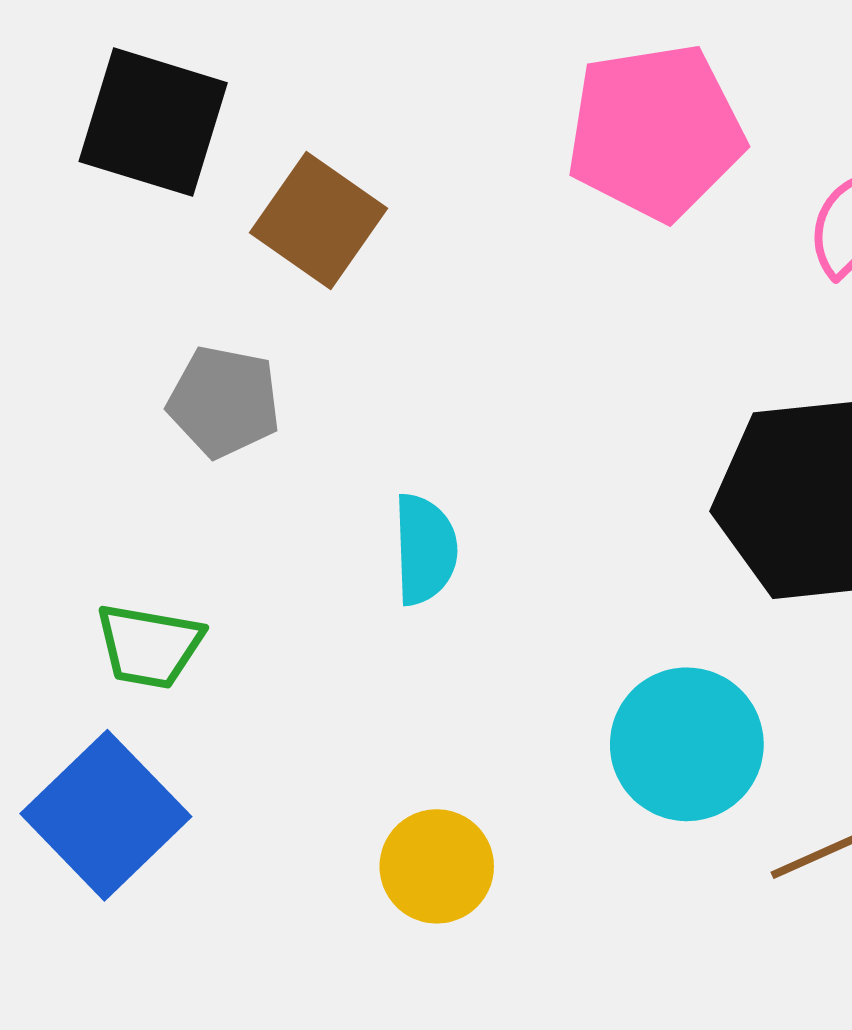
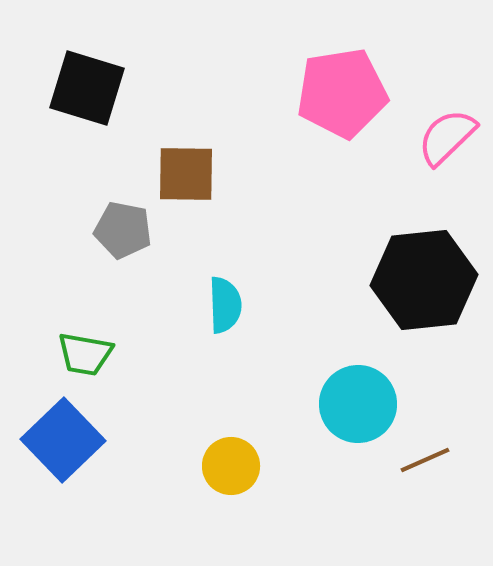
brown square: (319, 220) -> (186, 174), moved, turned -34

